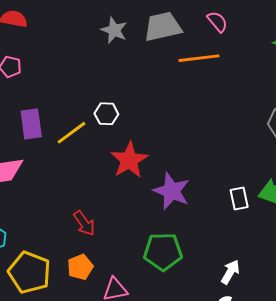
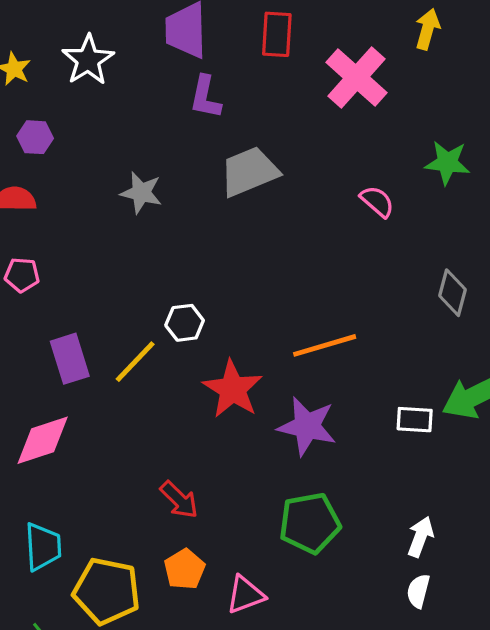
pink semicircle: (217, 22) -> (377, 201), moved
gray star: (114, 30) -> (141, 193), moved
orange line: (199, 58) -> (325, 345), moved
white rectangle: (239, 198) -> (415, 420), turned -65

